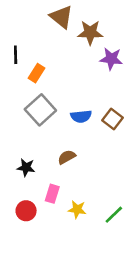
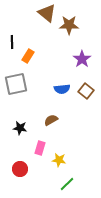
purple star: (111, 59) -> (82, 59), moved, turned 30
gray square: (40, 110) -> (16, 84), moved, turned 30
red circle: (26, 211) -> (20, 169), moved
green line: (114, 215) -> (67, 184), moved

